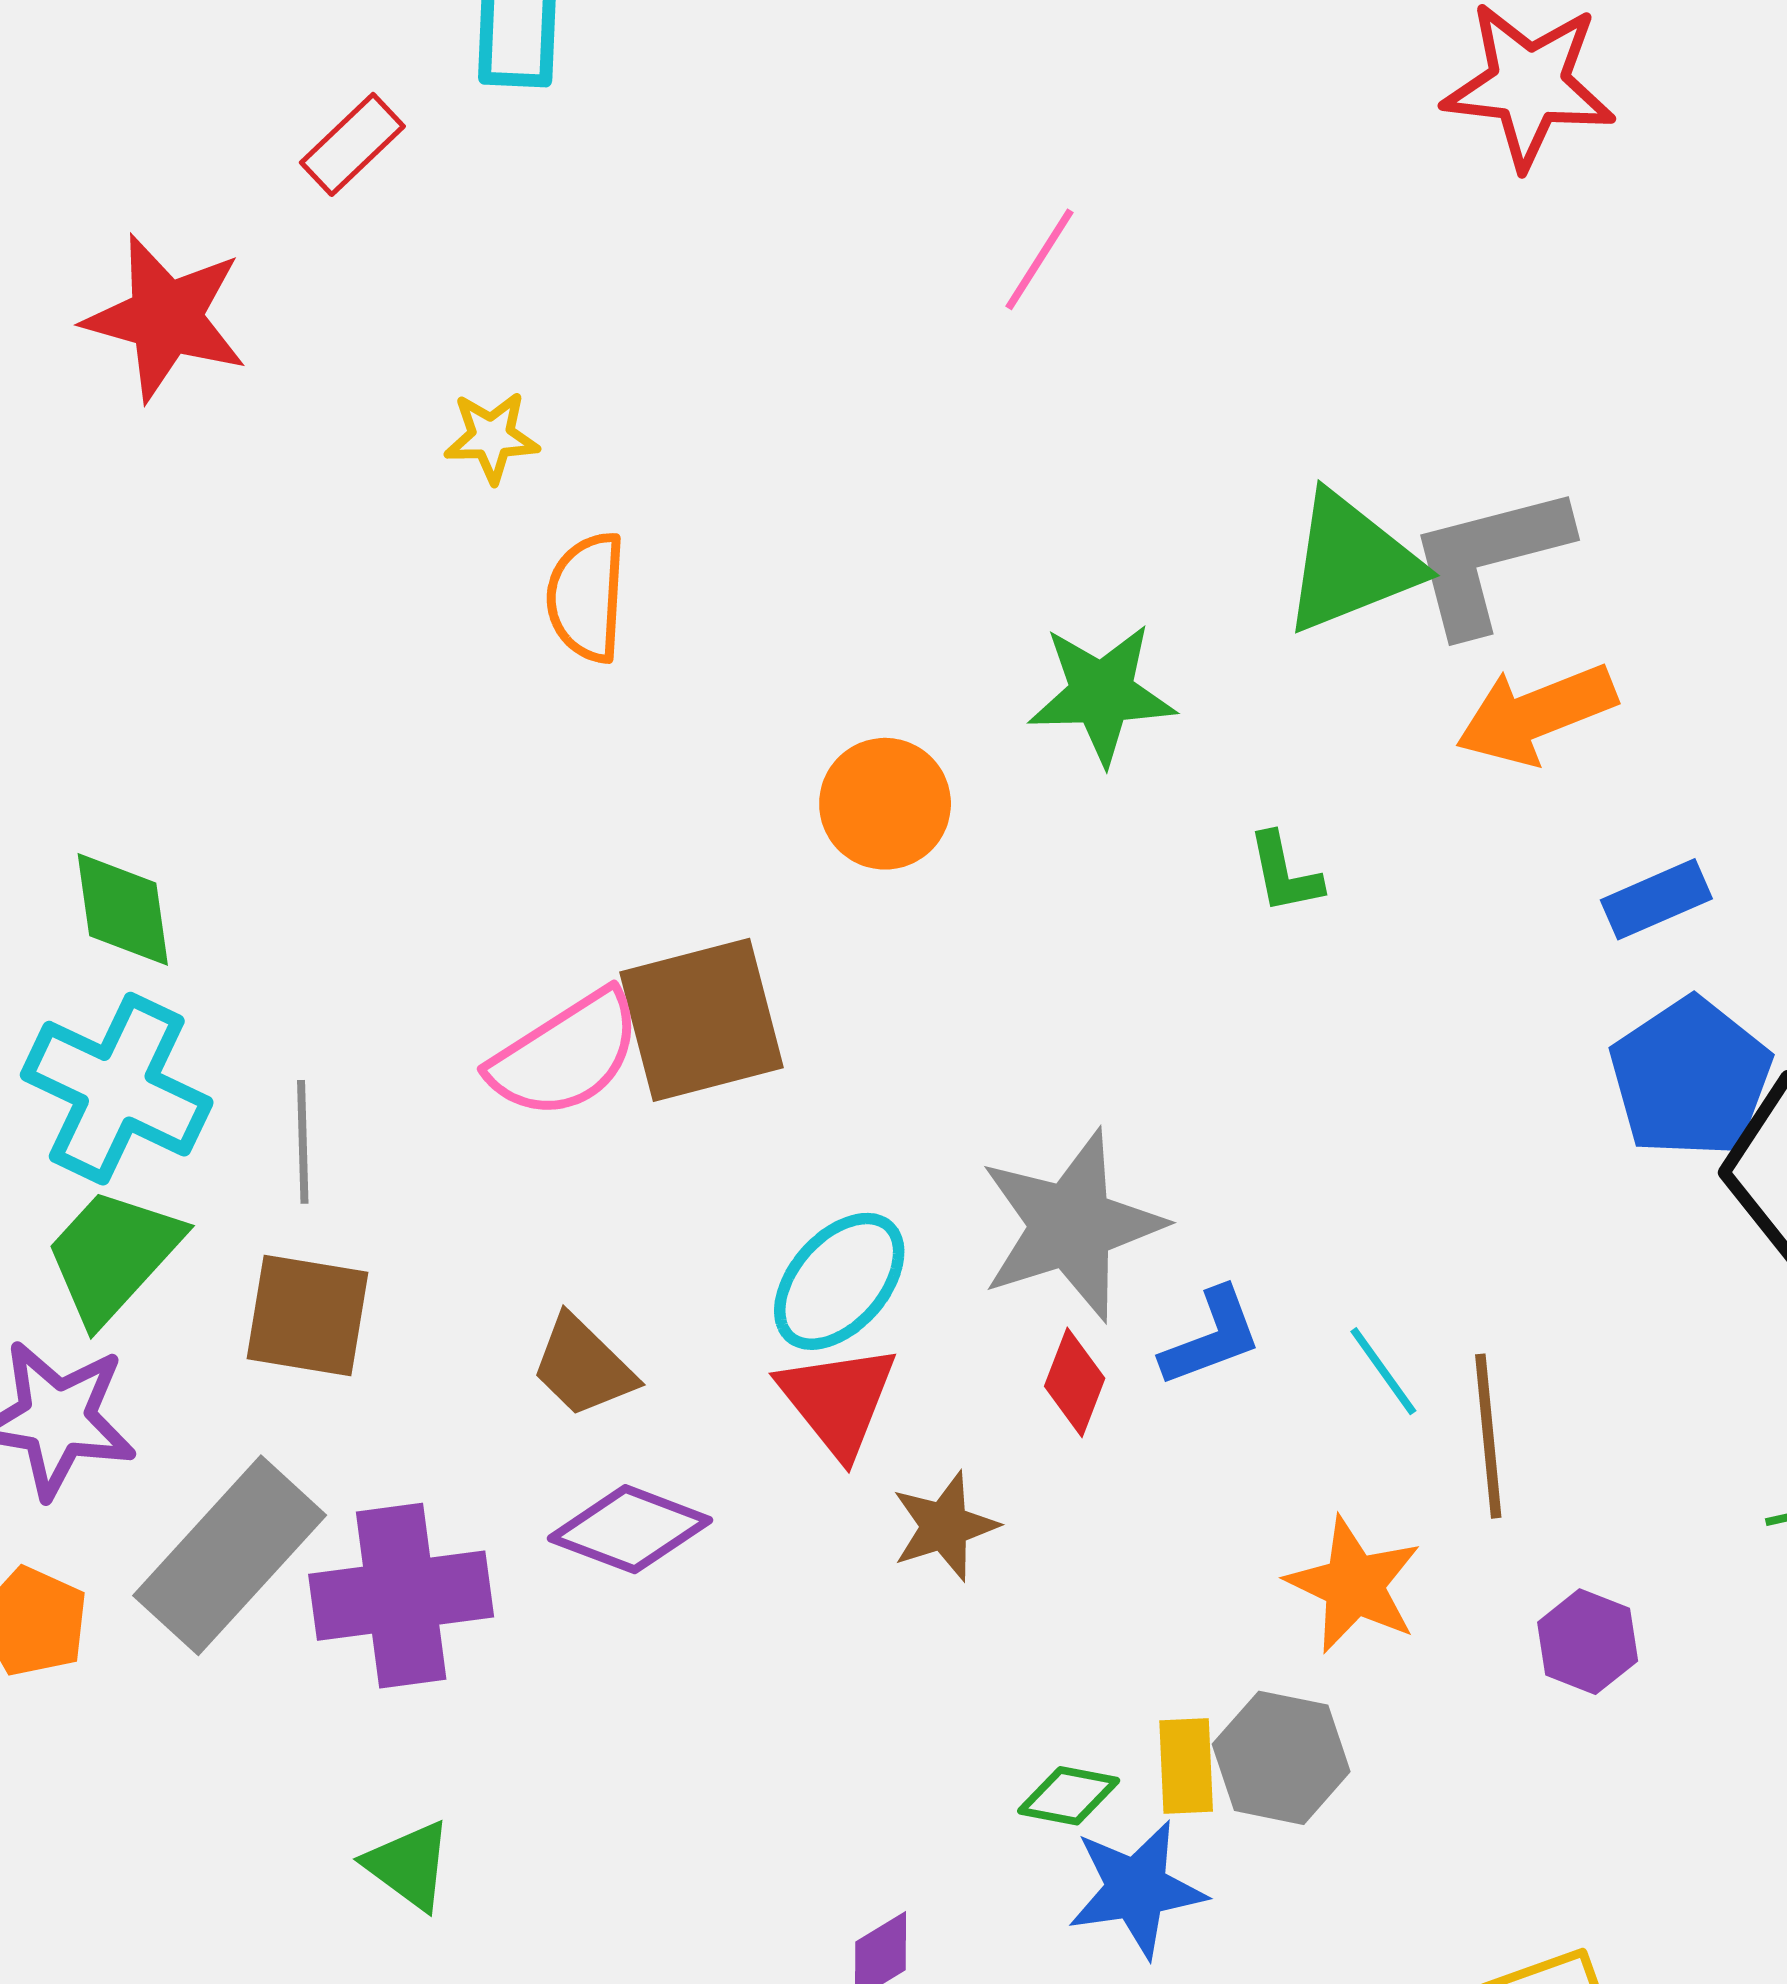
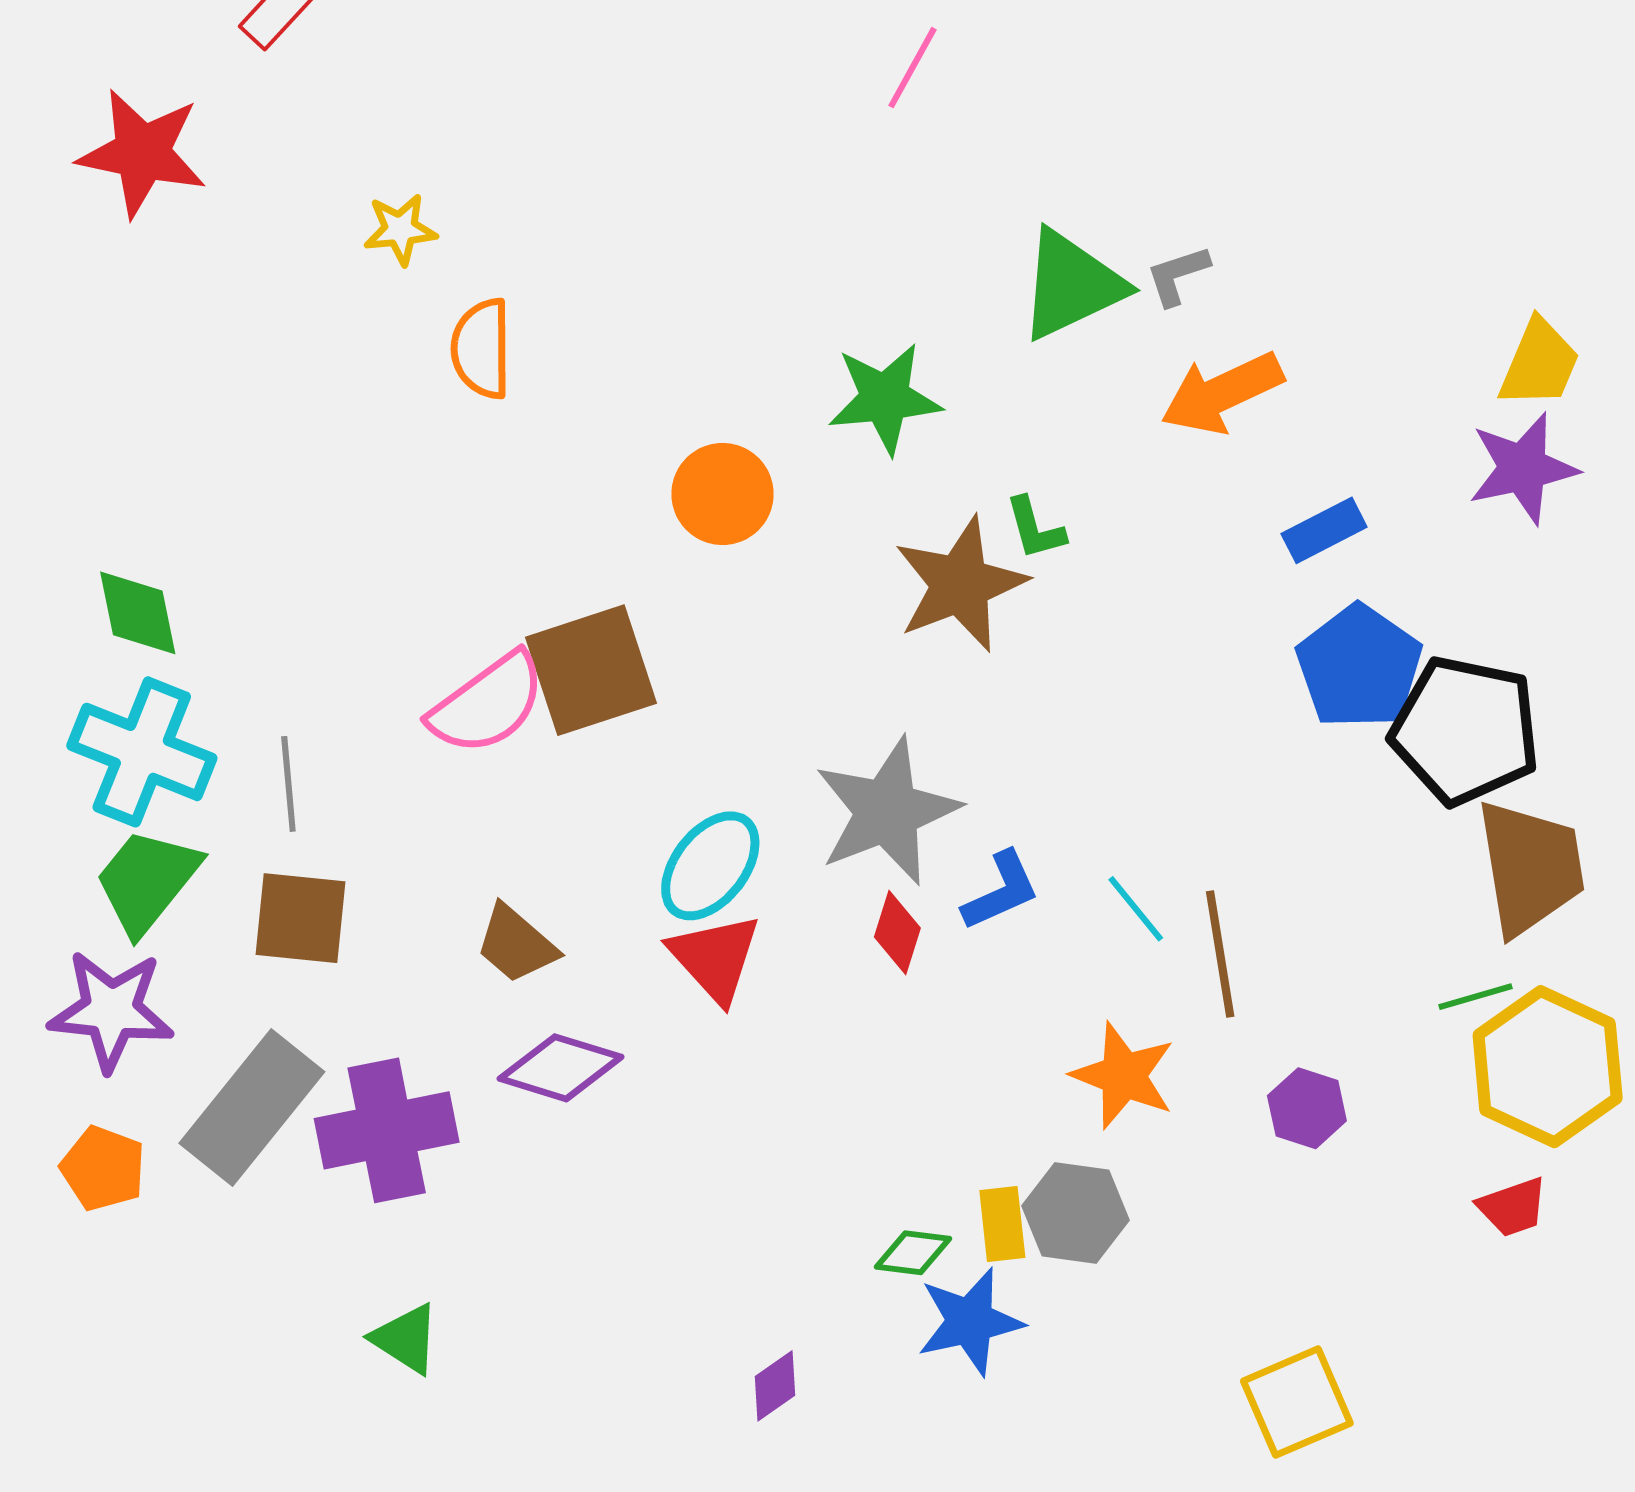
pink line: (1039, 259) -> (912, 68), moved
gray L-shape: (1489, 559) -> (1178, 275), size x0.5
brown star: (945, 1526) -> (960, 584), moved, size x1.6

